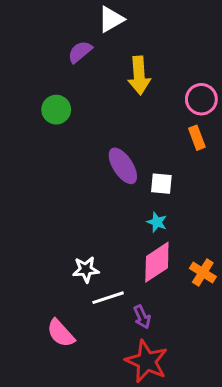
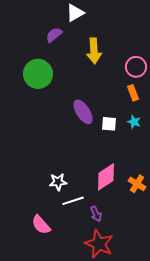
green circle: (56, 110) -> (38, 74), size x1.5
cyan star: (157, 222) -> (134, 122), moved

